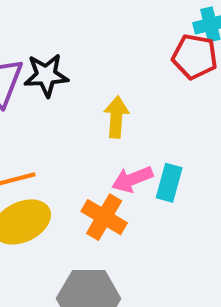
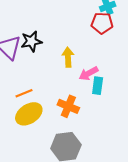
pink arrow: (132, 179) -> (88, 73), moved

